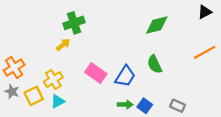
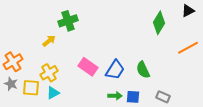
green diamond: (157, 25) -> (159, 23), moved, turned -45
yellow arrow: (63, 45) -> (49, 41), moved
green semicircle: (155, 64) -> (143, 70), moved
yellow square: (34, 96) -> (31, 88), turned 30
blue square: (145, 106) -> (133, 97), turned -32

